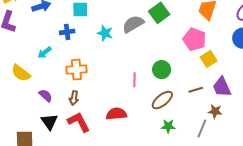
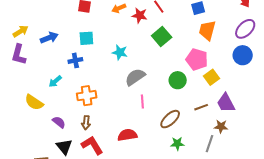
gray semicircle: (133, 24) -> (135, 77), moved
cyan star: (105, 33) -> (120, 52), moved
green circle: (162, 70) -> (178, 80), moved

